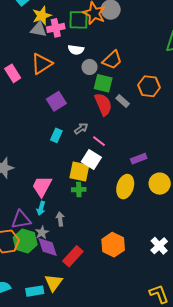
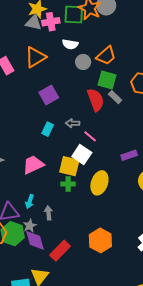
green square: (103, 83) -> (107, 80), moved
gray arrow: (81, 128) -> (73, 123), turned -144
pink trapezoid: (42, 186) -> (33, 165), moved, turned 35
yellow ellipse: (125, 187) -> (99, 183), moved

